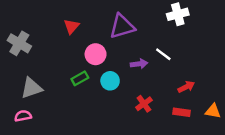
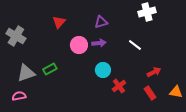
purple triangle: (122, 26) -> (101, 22), size x0.6
purple arrow: (139, 64) -> (99, 43), moved
green rectangle: (80, 78) -> (50, 69), moved
cyan circle: (110, 81) -> (103, 70), moved
red rectangle: (181, 112) -> (150, 93), turned 48

